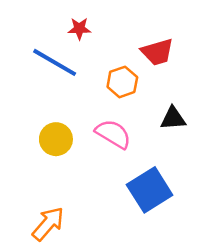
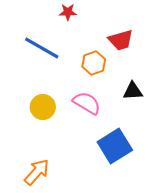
red star: (79, 29) -> (68, 12), moved

